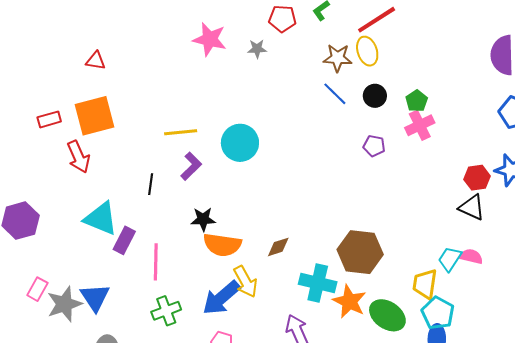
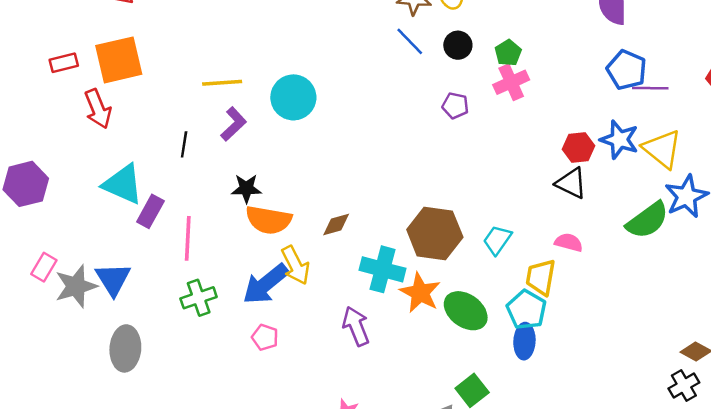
cyan trapezoid: (450, 259) -> (497, 240), moved
yellow trapezoid: (425, 284) -> (541, 277), moved

